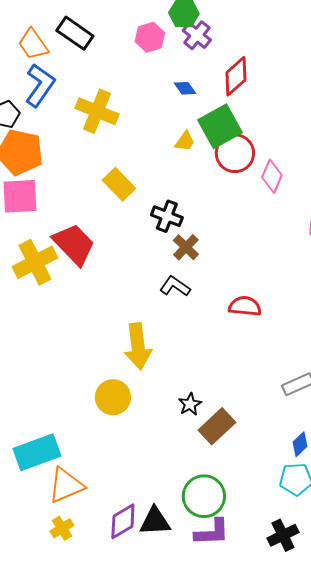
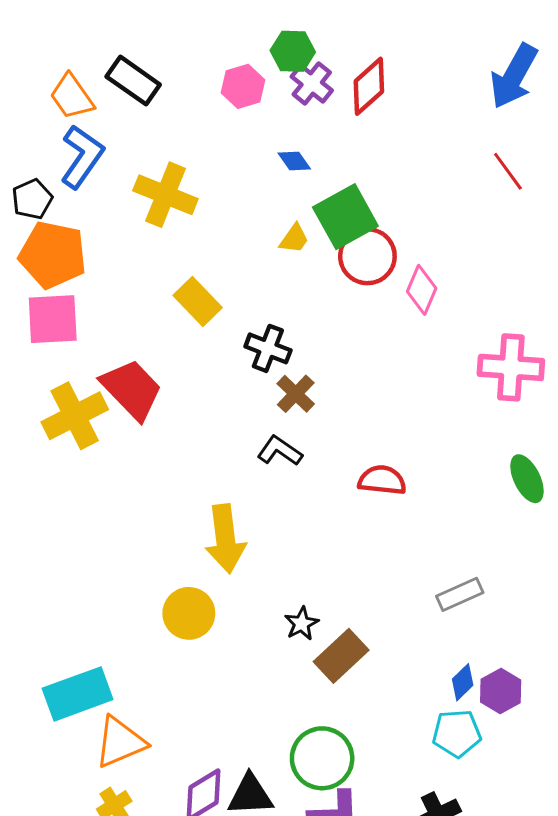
red diamond: (236, 76) -> (369, 86), moved

